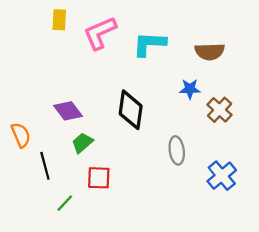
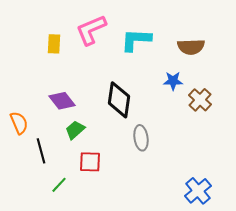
yellow rectangle: (59, 20) -> (54, 44), moved
gray ellipse: (177, 150) -> (141, 138), moved
blue cross: (222, 176) -> (198, 191), moved

